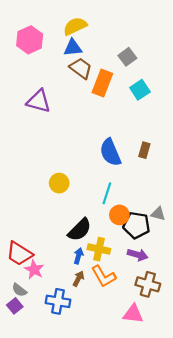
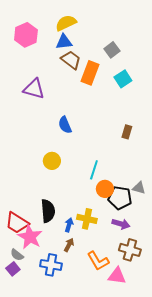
blue semicircle: (110, 152) -> (65, 125), moved, size x0.7
black semicircle: (80, 230) -> (48, 211), moved, turned -50
pink star: (34, 270) -> (30, 237), size x1.4
orange L-shape: (103, 276) -> (98, 261), moved

